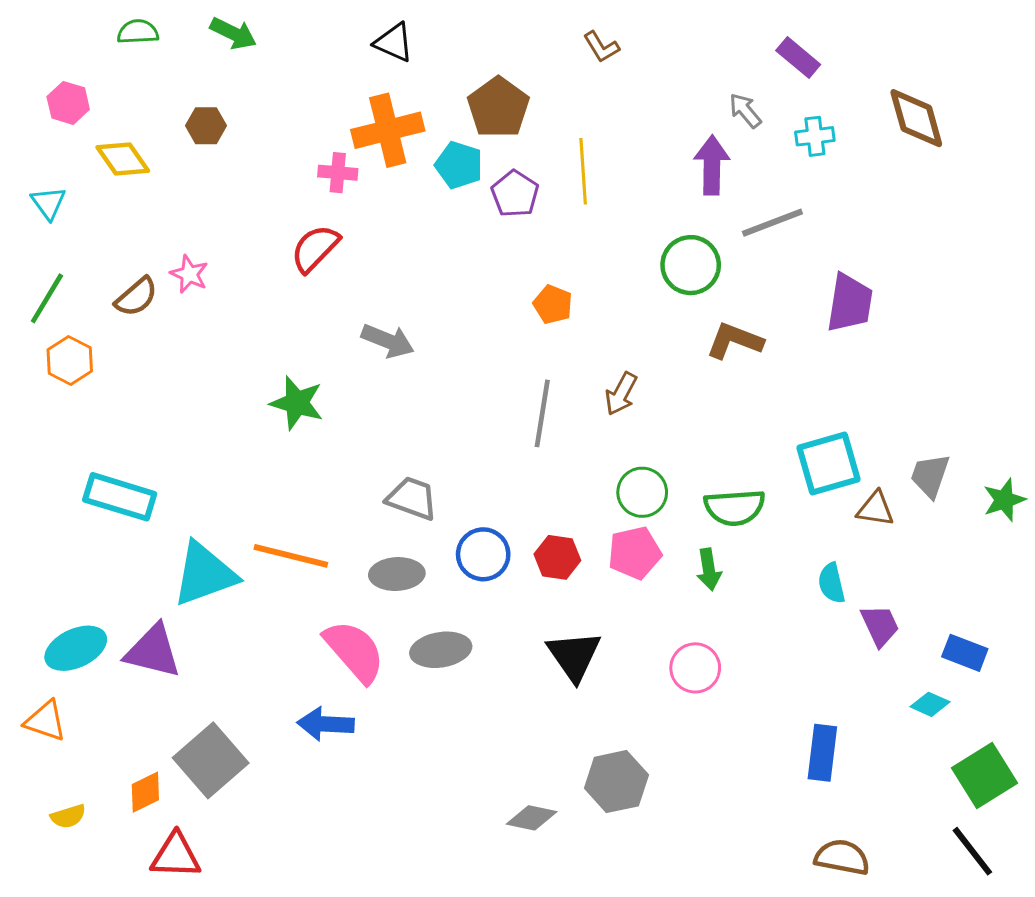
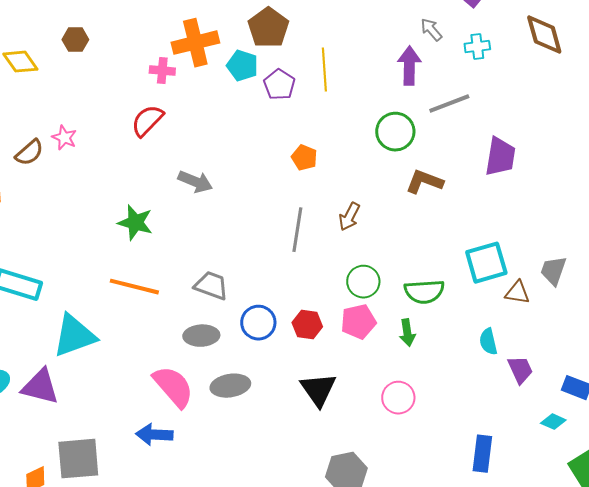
orange line: (291, 556) -> (134, 287), moved
gray square: (211, 760) -> (78, 459), turned 36

